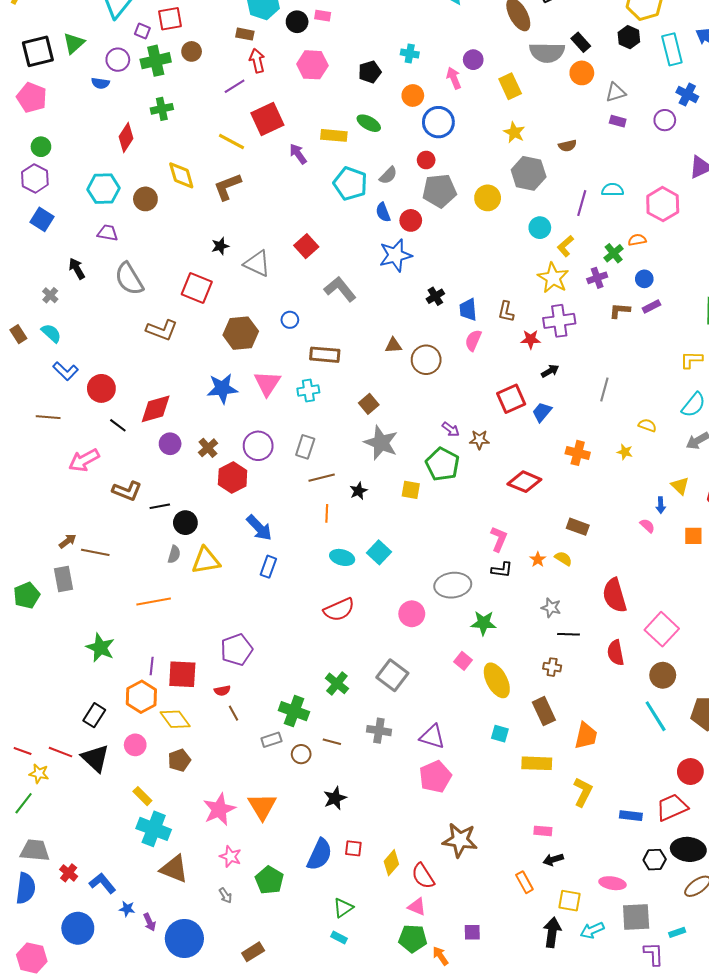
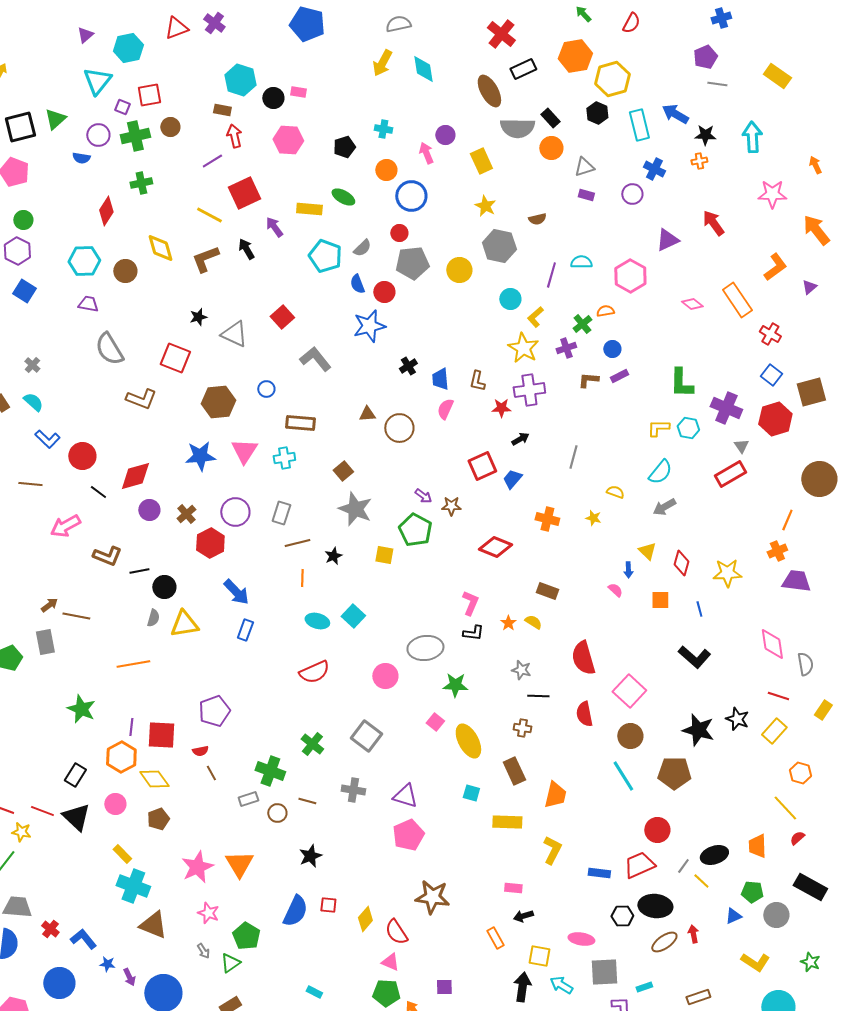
black arrow: (77, 269) -> (246, 249), moved
green triangle: (343, 908) -> (230, 963), moved
cyan arrow: (592, 930) -> (561, 985), turned 55

